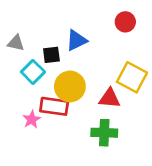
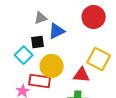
red circle: (125, 22) -> (94, 17), size x1.5
gray triangle: (16, 43) -> (41, 18), moved, turned -32

